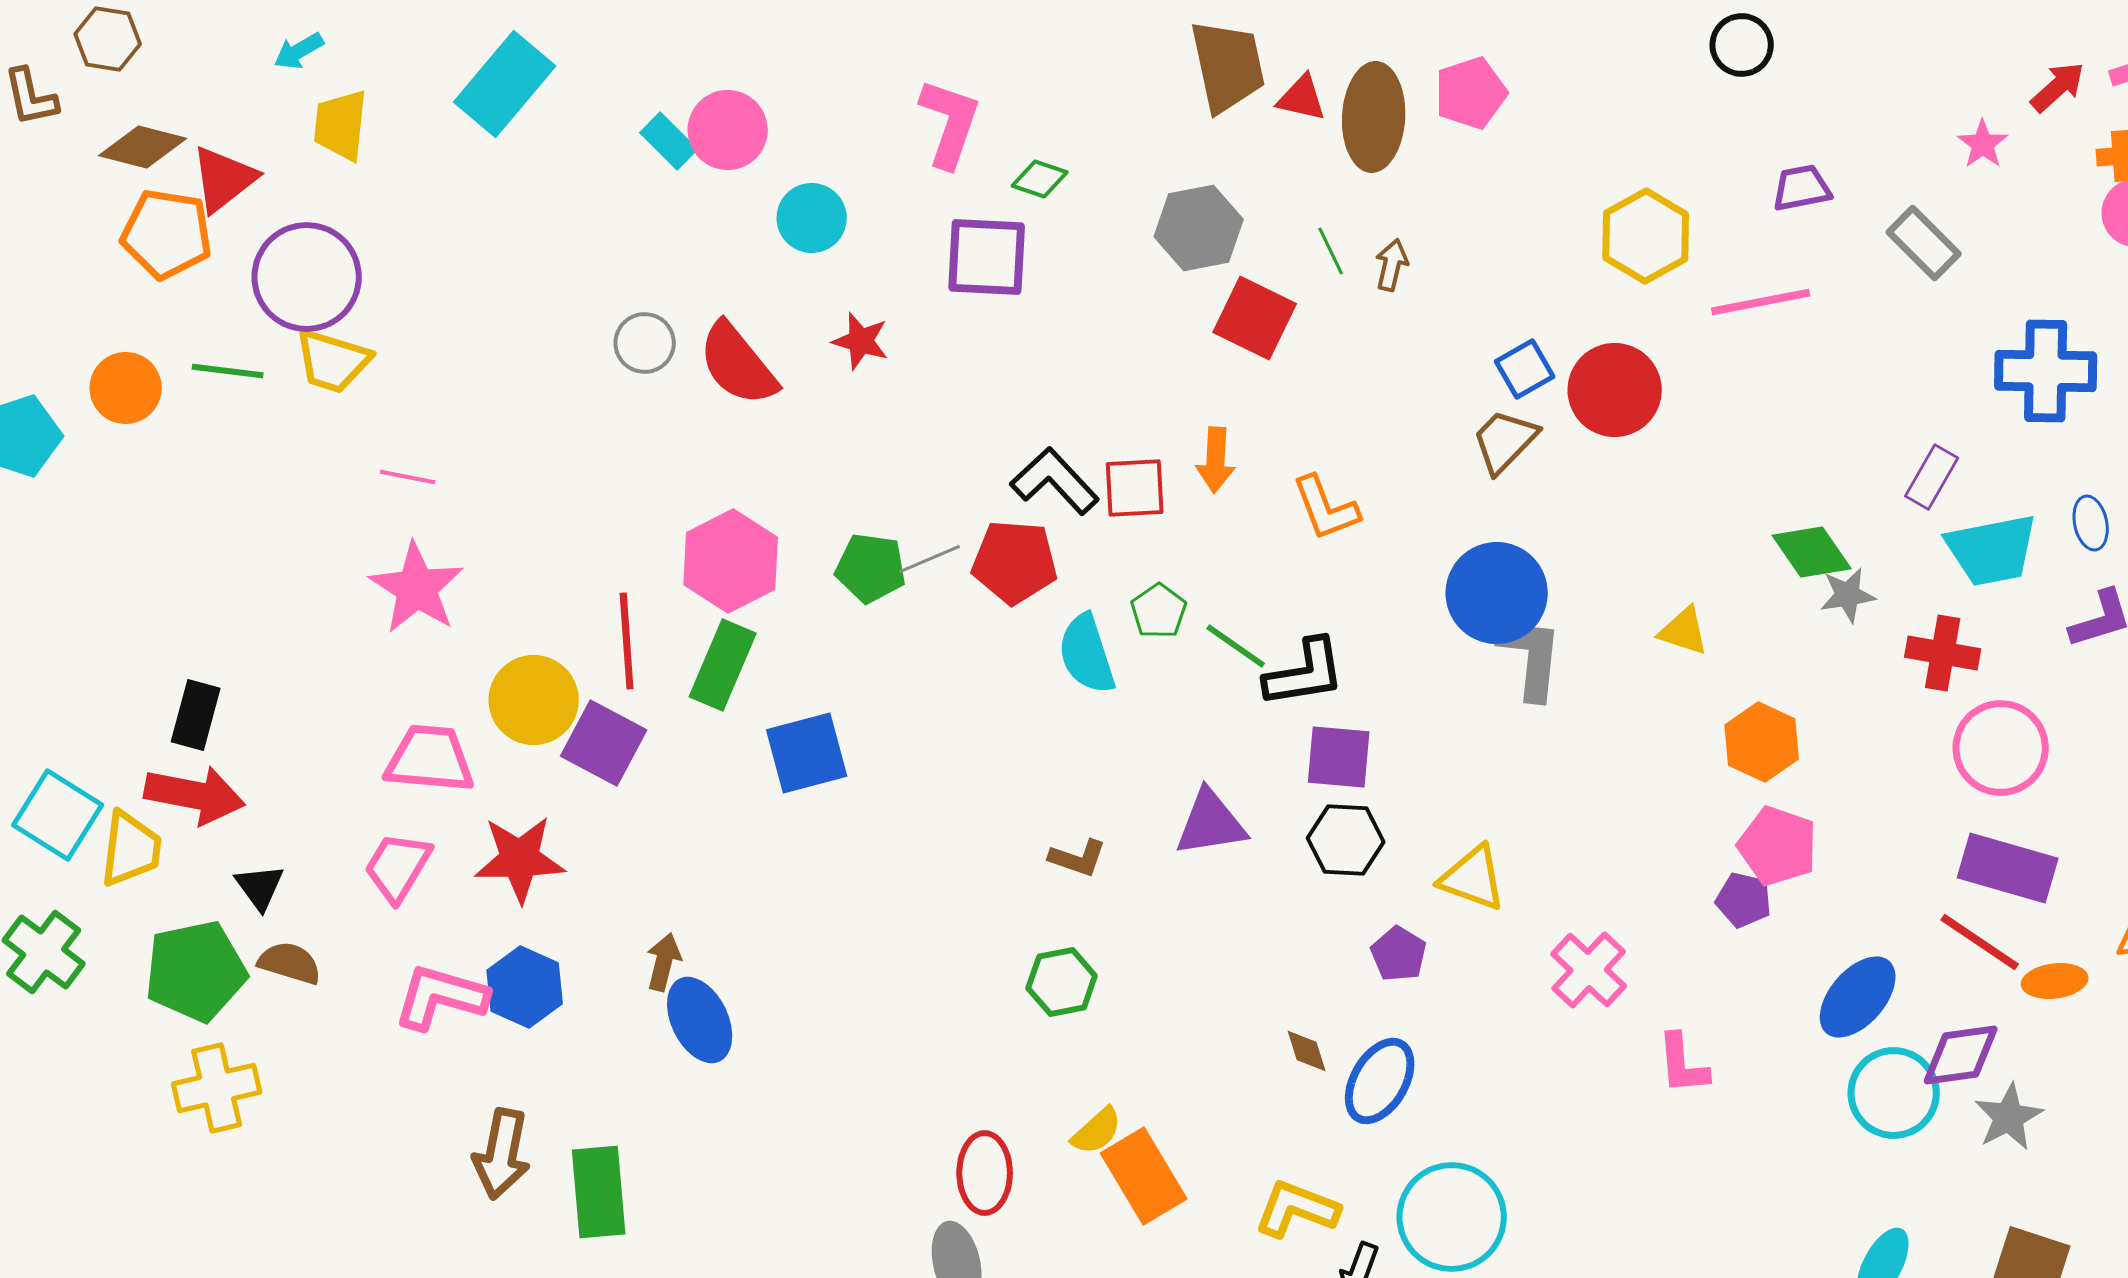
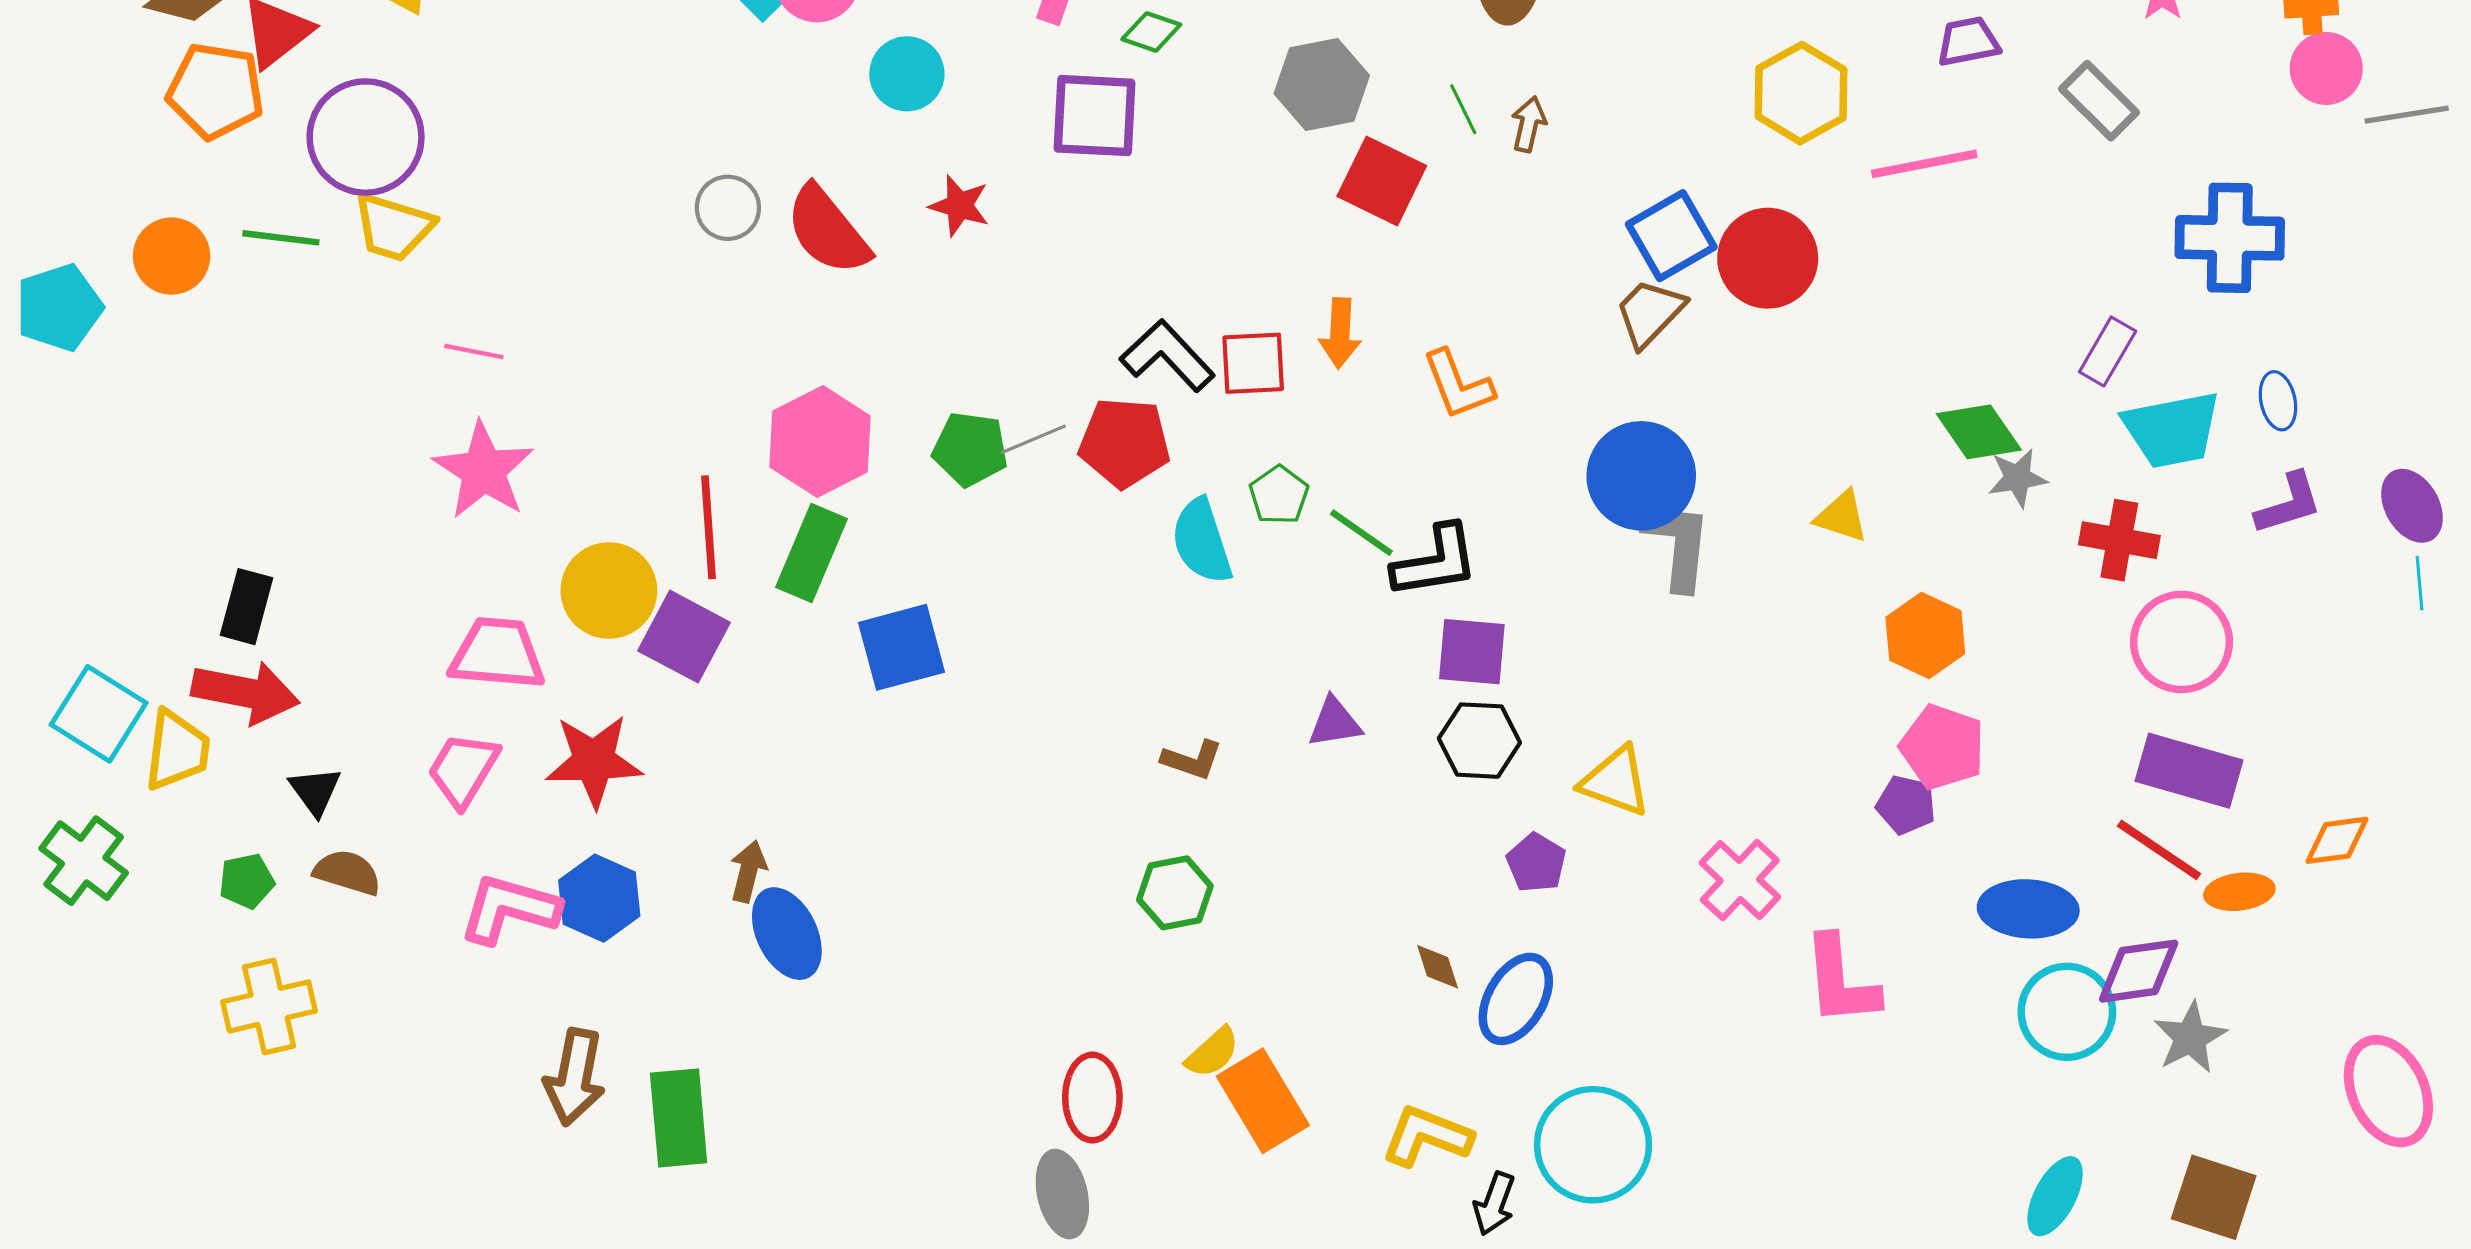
blue square: (1525, 369) -> (1671, 236), size x1.4
purple triangle: (1211, 823) -> (1335, 722), size x0.7
green pentagon: (196, 971) -> (247, 881), size x0.5
blue ellipse: (1858, 997) -> (2028, 909), turned 52
pink L-shape: (1683, 1064) -> (1841, 981), size x1.4

